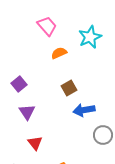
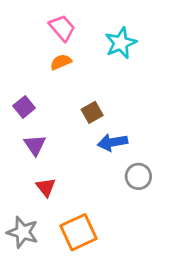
orange semicircle: (59, 53) -> (61, 62), moved

